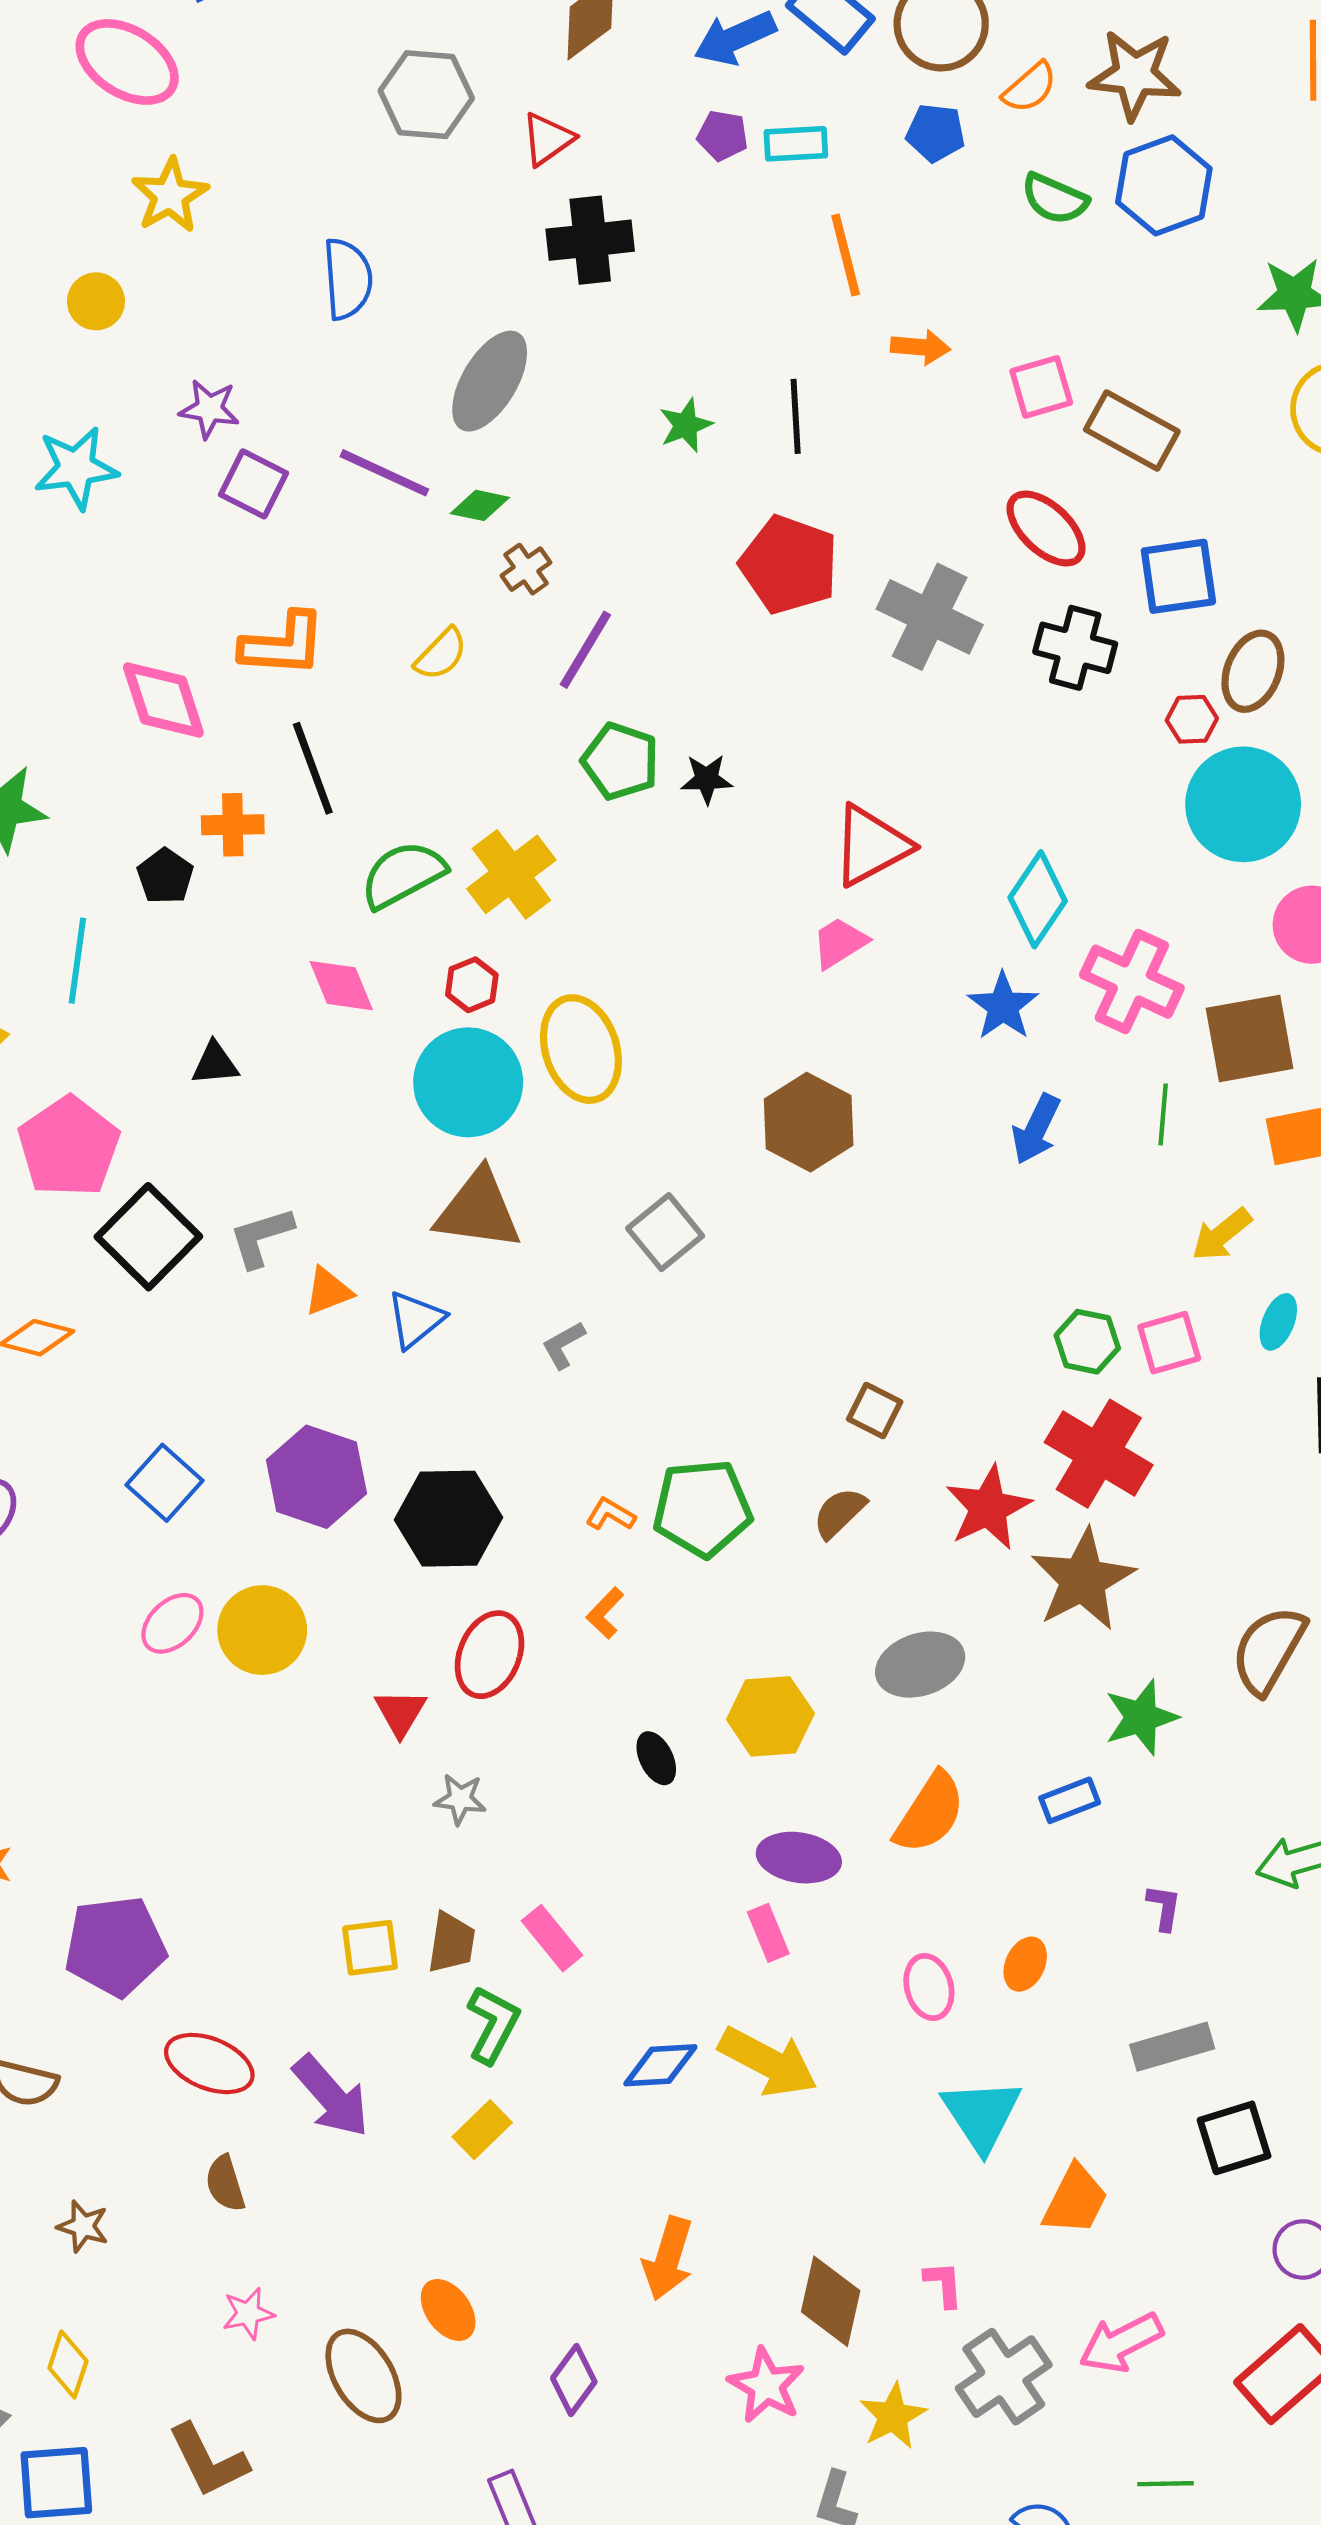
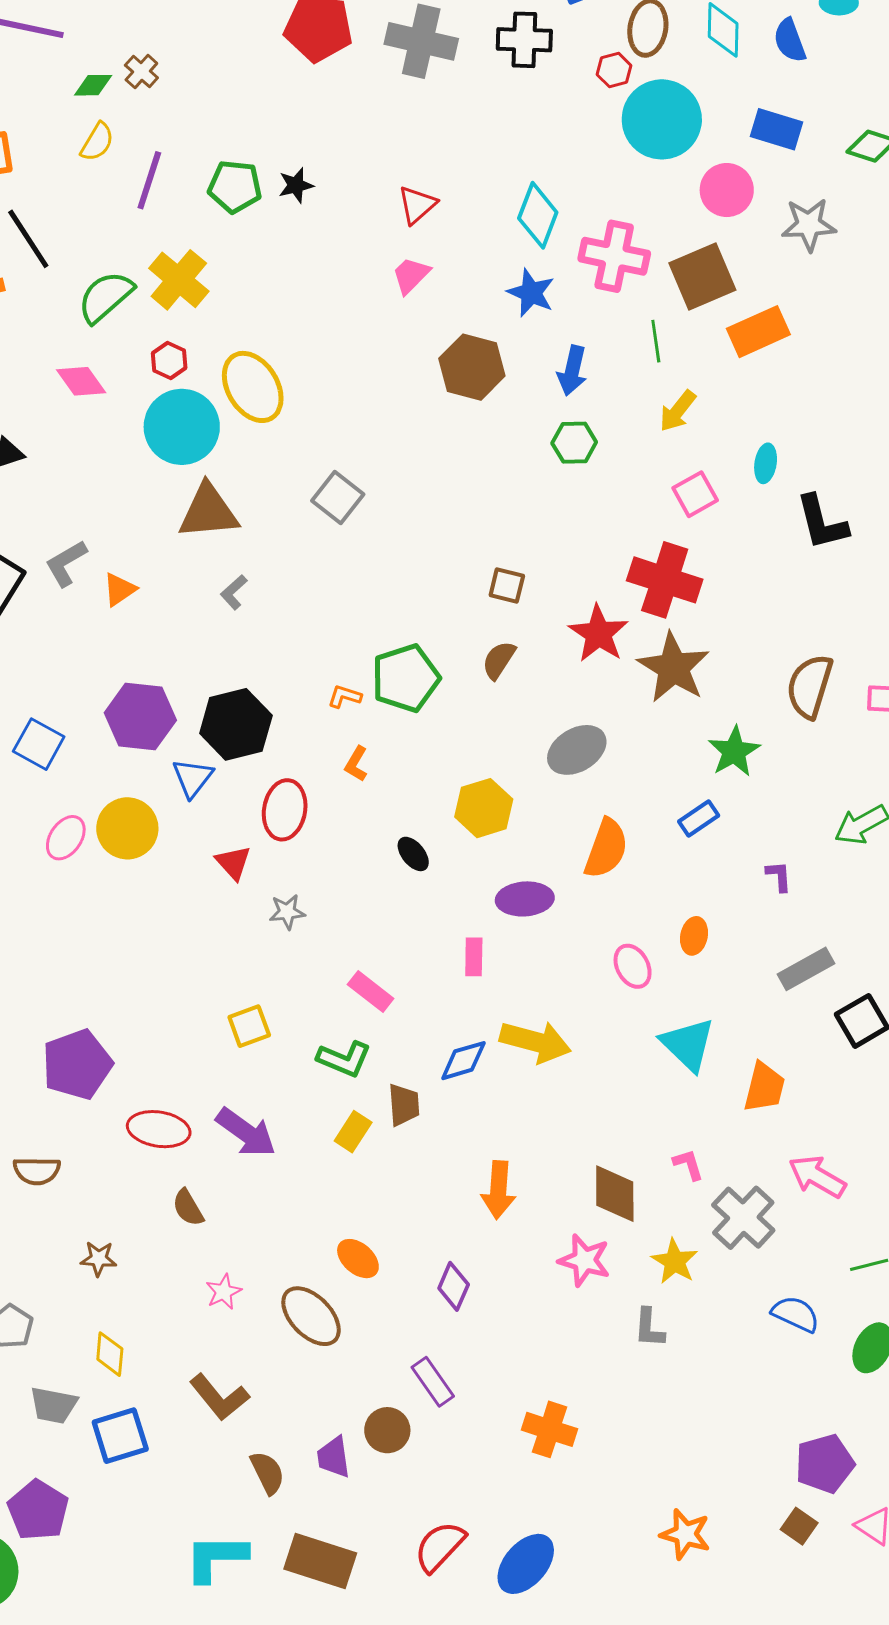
green diamond: (480, 505) -> (93, 85), moved
purple line: (585, 650) -> (149, 180), moved
red triangle: (871, 846) -> (417, 205), size x0.7
brown hexagon: (809, 1122) -> (472, 367), moved
yellow arrow: (1222, 1234) -> (678, 411), moved
blue triangle: (415, 1319) -> (193, 778), moved
green hexagon: (1087, 1342) -> (574, 443), moved
gray L-shape: (563, 1345) -> (234, 592), moved
pink rectangle: (768, 1933) -> (474, 957), moved, turned 36
brown trapezoid: (451, 1943) -> (404, 1105), moved
green L-shape: (493, 2025) -> (344, 1059), turned 98
pink arrow: (1121, 2343) -> (817, 1177), turned 70

